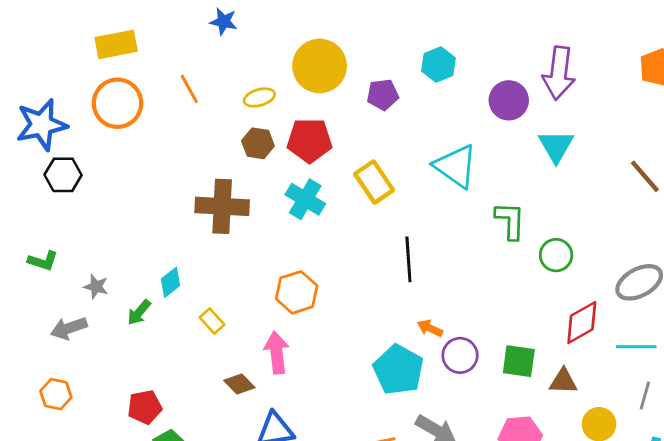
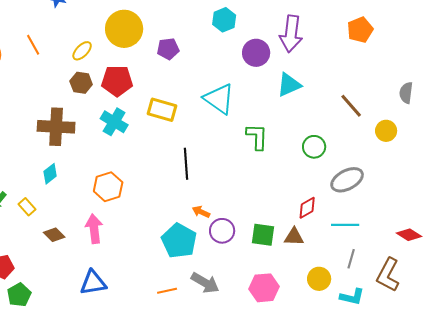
cyan hexagon: (439, 64) -> (224, 20), moved
yellow ellipse: (259, 97) -> (82, 51), turned -30
cyan triangle: (556, 146) -> (289, 85), turned 36
yellow rectangle: (374, 182) -> (162, 110), turned -40
green circle: (556, 255) -> (314, 147), moved
cyan diamond: (171, 282) -> (50, 174), moved
yellow rectangle: (212, 321) -> (27, 207), moved
red diamond: (582, 322) -> (307, 208), size x0.7
brown triangle: (563, 381) -> (294, 237), moved
brown diamond: (239, 384) -> (54, 235), moved

